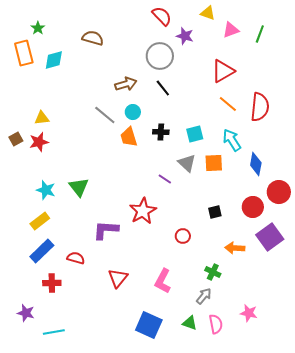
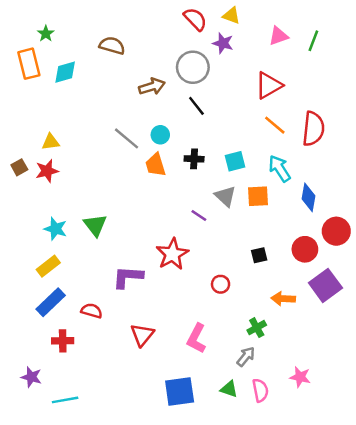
yellow triangle: (208, 13) -> (231, 15), moved
brown arrow: (126, 84) -> (152, 87), moved
green cross: (213, 272) -> (257, 328), turned 35
blue square: (149, 325) -> (180, 391), turned -32

